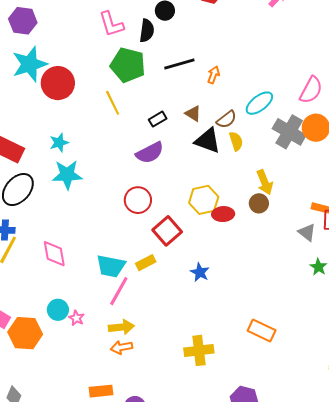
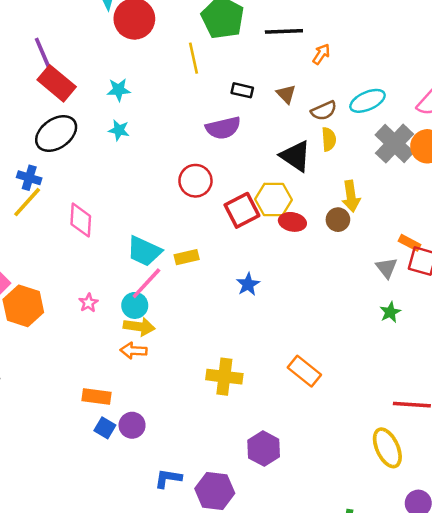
black rectangle: (158, 119) -> (242, 90), turned 30
black triangle: (208, 141) -> (296, 156), moved
cyan star: (67, 175) -> (119, 130), size x0.6
red square: (167, 231) -> (242, 210), moved
cyan circle: (58, 310) -> (135, 305), moved

